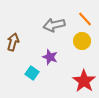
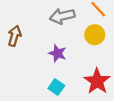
cyan square: (32, 73) -> (56, 87), moved

